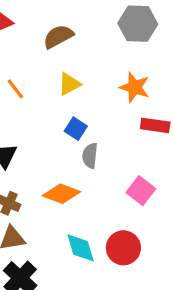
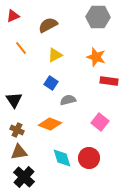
orange line: (15, 89) -> (21, 48), moved
blue square: (76, 129) -> (51, 83), moved
gray semicircle: (90, 156) -> (68, 100), turned 70

